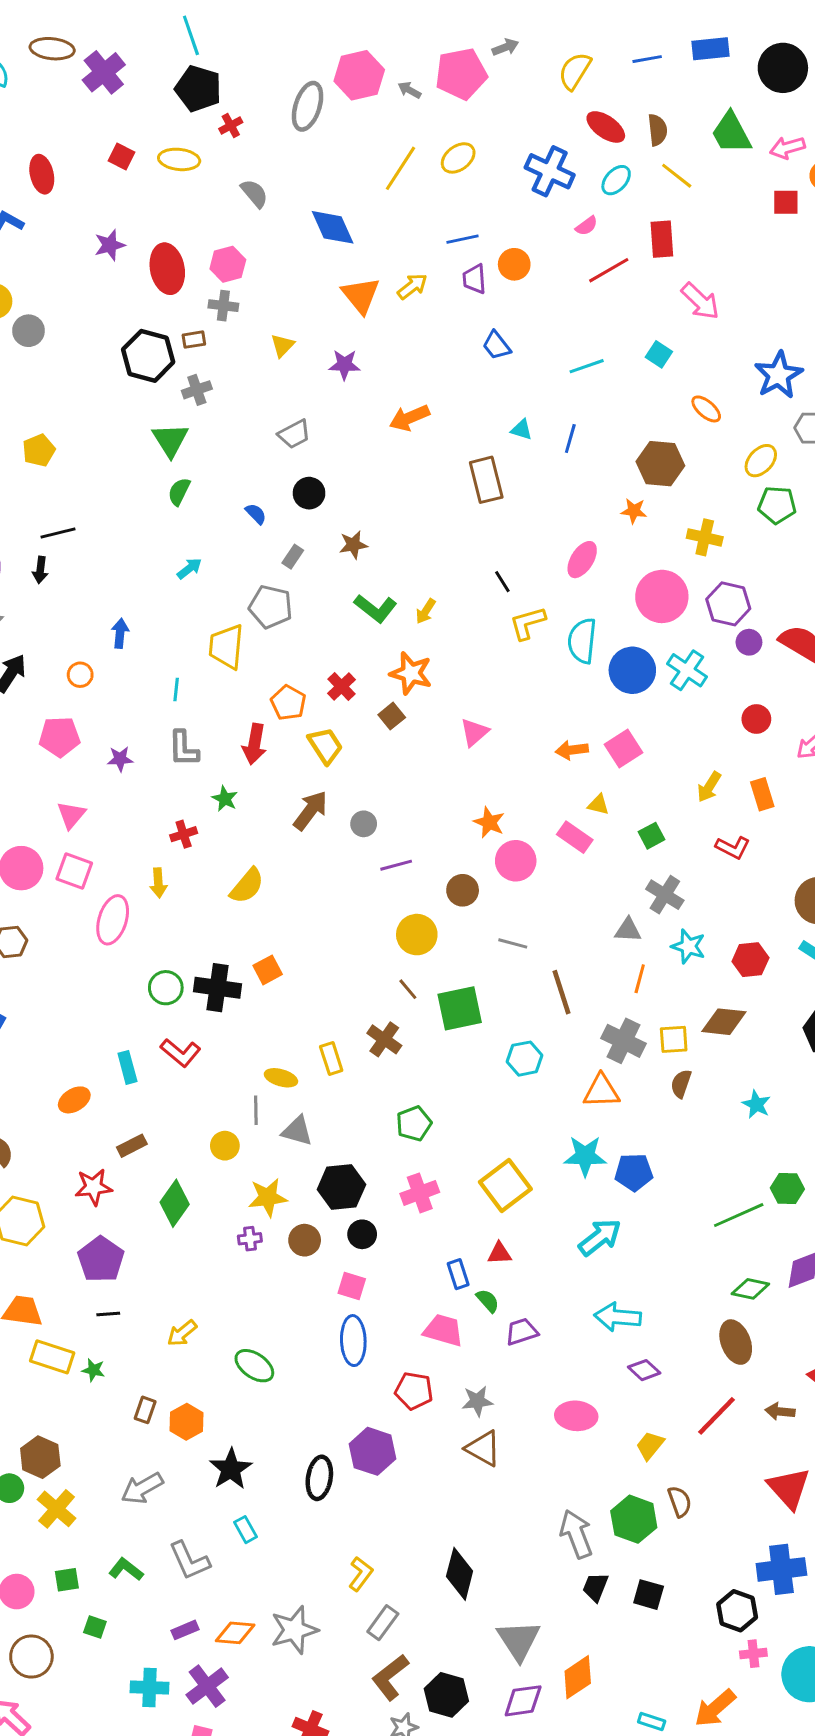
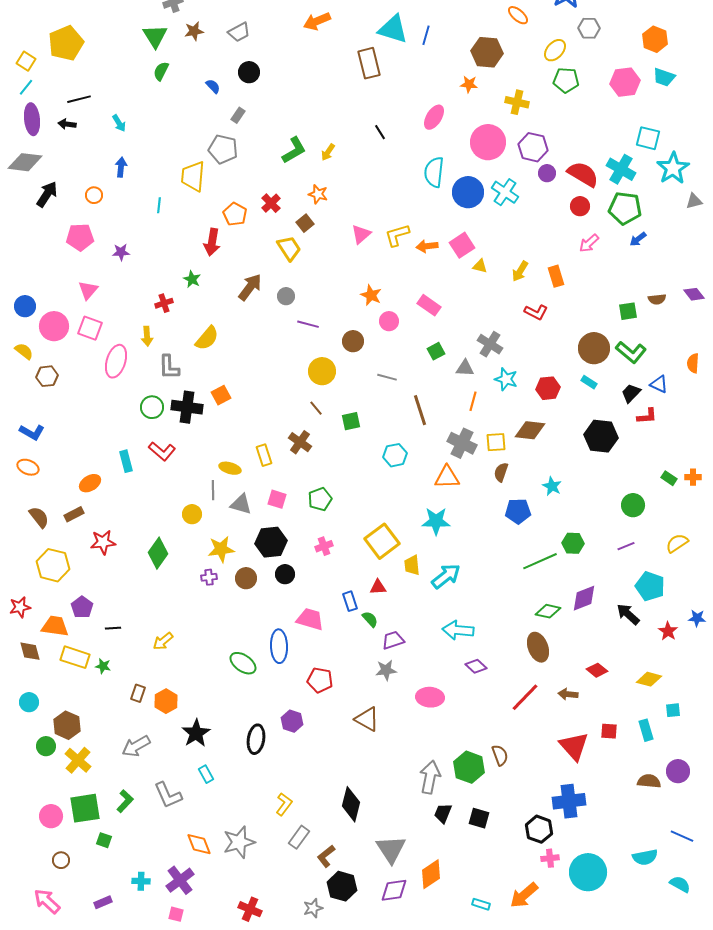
cyan triangle: (522, 430) -> (393, 29), size x2.0
yellow pentagon: (39, 450) -> (66, 43), size x1.6
brown star: (353, 545) -> (194, 31), moved
cyan arrow: (189, 568) -> (119, 123), moved, turned 96
black arrow: (40, 570) -> (67, 124), turned 90
green L-shape: (375, 608) -> (294, 150), turned -68
yellow L-shape: (528, 623) -> (397, 235), moved
orange star: (411, 673) -> (318, 194), size x0.7
red circle: (756, 719) -> (580, 206), moved
yellow trapezoid: (325, 746) -> (289, 248), moved
gray L-shape: (184, 749) -> (169, 367), moved
yellow triangle: (598, 805) -> (480, 266), moved
green square: (652, 836) -> (436, 351), moved
pink circle: (516, 861) -> (389, 321), size x0.7
purple line: (396, 865) -> (308, 324), turned 30
green square: (460, 1008) -> (351, 421), size x0.6
brown rectangle: (132, 1146) -> (74, 514), moved
blue pentagon: (634, 1172) -> (518, 511), moved
pink cross: (420, 1193) -> (324, 546), size x0.7
purple pentagon: (101, 1259) -> (82, 607), moved, size x0.7
pink square: (352, 1286) -> (277, 499), moved
pink trapezoid: (443, 1330) -> (310, 619), moved
green ellipse: (254, 1366) -> (243, 663), moved
gray star: (477, 1401) -> (386, 670), moved
yellow trapezoid: (650, 1445) -> (412, 565), moved, turned -45
purple hexagon: (372, 1451) -> (292, 721), size x0.7
gray arrow: (576, 1534) -> (430, 777), turned 32
green L-shape: (126, 1569) -> (125, 801), turned 95
green square: (67, 1580) -> (85, 808), size x1.8
purple rectangle: (185, 1630) -> (103, 902), moved
orange diamond: (235, 1633) -> (199, 844), turned 64
brown circle: (31, 1657) -> (61, 860), size x0.6
brown L-shape: (390, 1677) -> (326, 856), moved, size x0.7
cyan cross: (150, 1688) -> (141, 881), size x0.7

